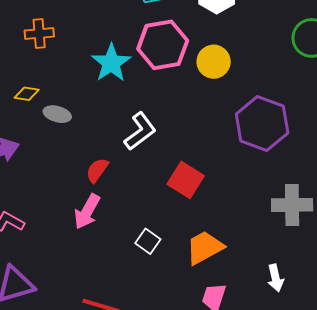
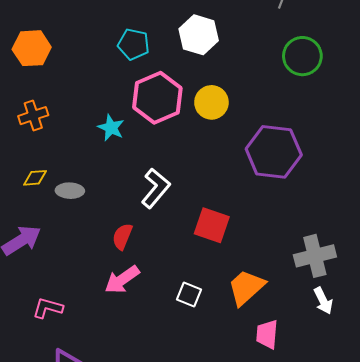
cyan star: (111, 63) -> (111, 128), size x0.7
gray cross: (292, 205) -> (315, 256), moved
pink arrow: (87, 212) -> (122, 280), turned 39

